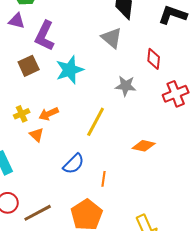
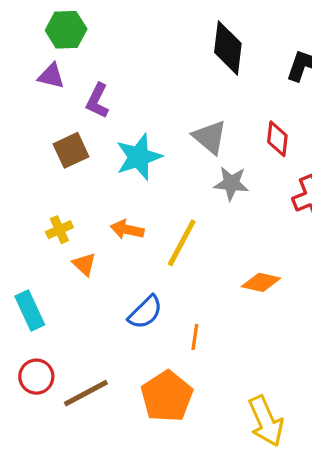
purple L-shape: (45, 36) -> (97, 101), size x0.7
gray triangle: (112, 38) -> (210, 137), moved
orange arrow: (49, 114) -> (127, 230), moved, turned 36

